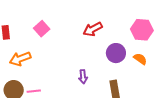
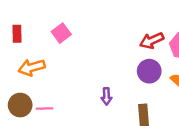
red arrow: (93, 29) -> (152, 41), moved

